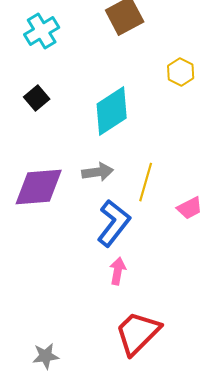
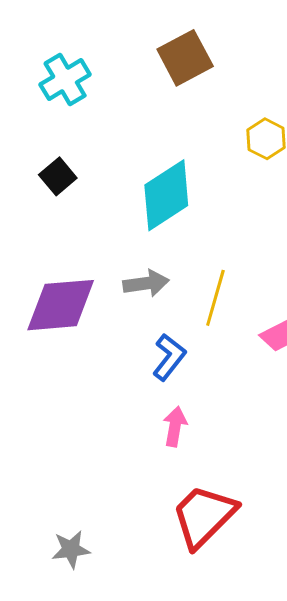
blue L-shape: (114, 223) -> (169, 357), size x0.7

